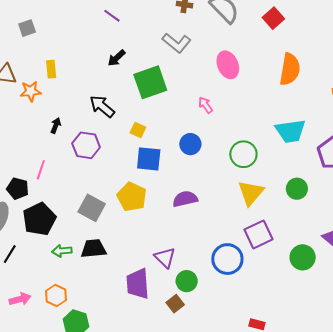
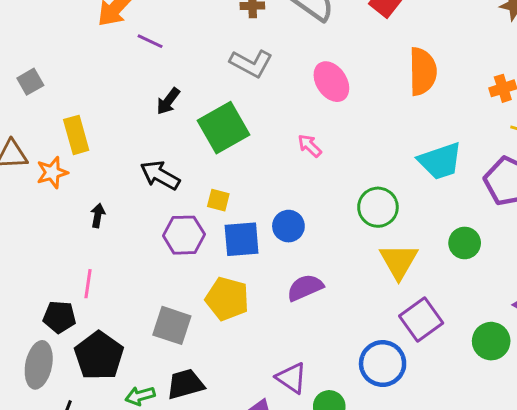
yellow rectangle: (51, 69) -> (76, 135), size x1.4
blue circle: (190, 144) -> (288, 226), moved
purple hexagon: (86, 145) -> (184, 235), moved

